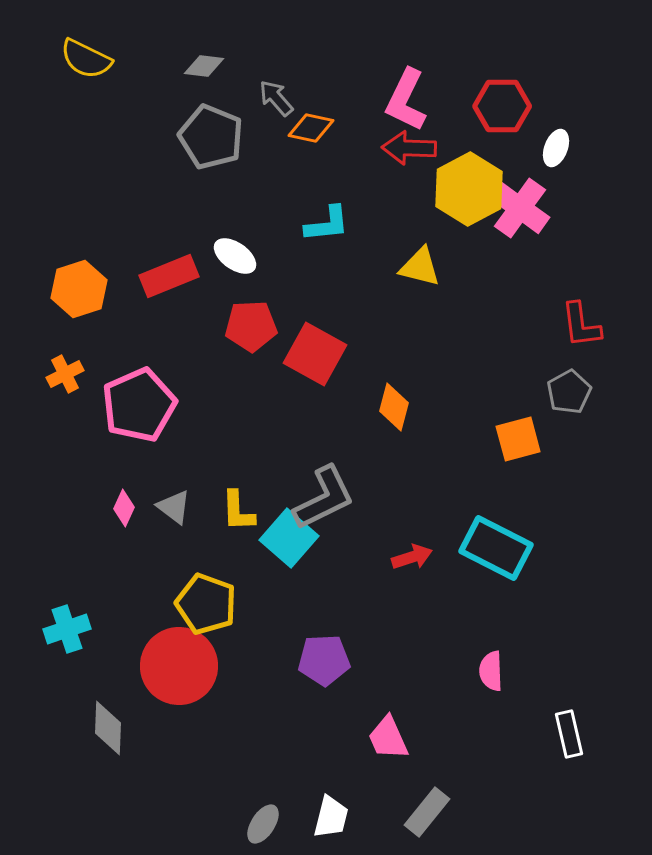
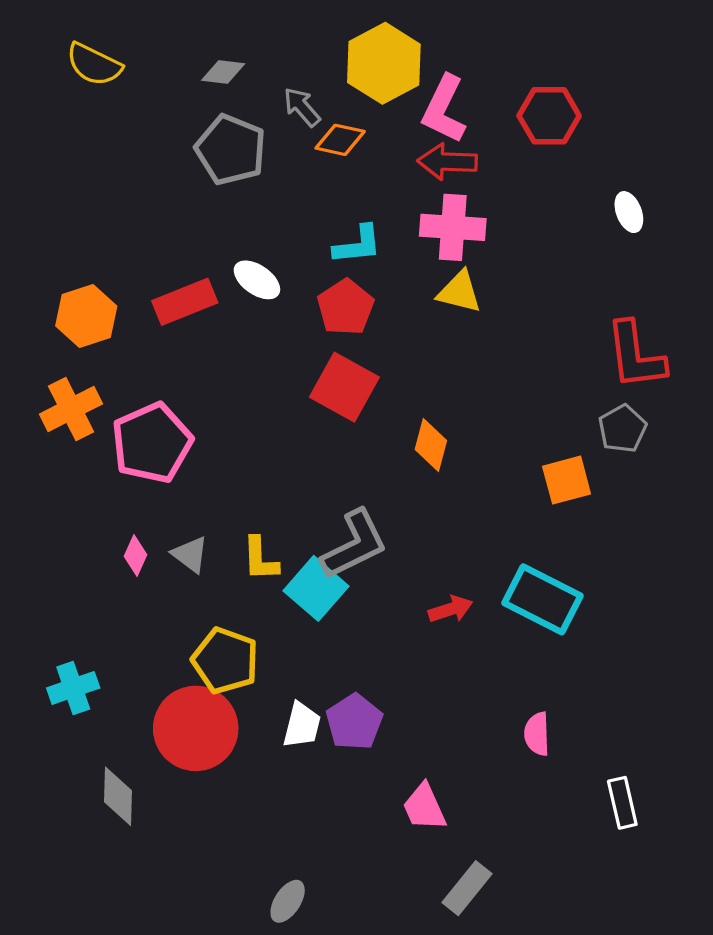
white ellipse: (556, 148) -> (629, 212), moved, turned -42
yellow hexagon: (469, 189) -> (384, 63), moved
pink cross: (520, 208) -> (453, 227), moved, turned -32
red L-shape: (581, 325) -> (635, 355), size x1.4
red pentagon: (251, 326) -> (346, 307), moved, turned -30
orange cross: (65, 374) -> (71, 409), size x1.5
purple pentagon: (324, 660) -> (354, 722), turned -30
white trapezoid: (331, 817) -> (302, 725), moved

